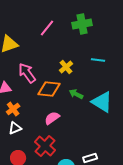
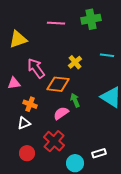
pink line: (47, 28) -> (56, 23), turned 54
green arrow: (76, 94) -> (75, 100), moved, turned 40
orange cross: (13, 109) -> (30, 104), moved, turned -32

